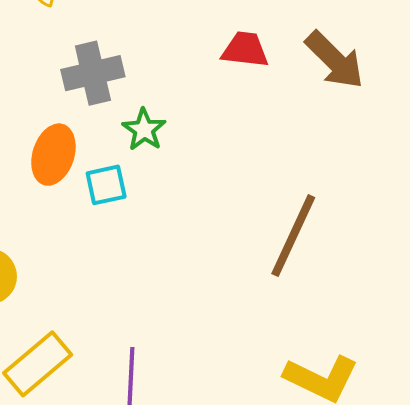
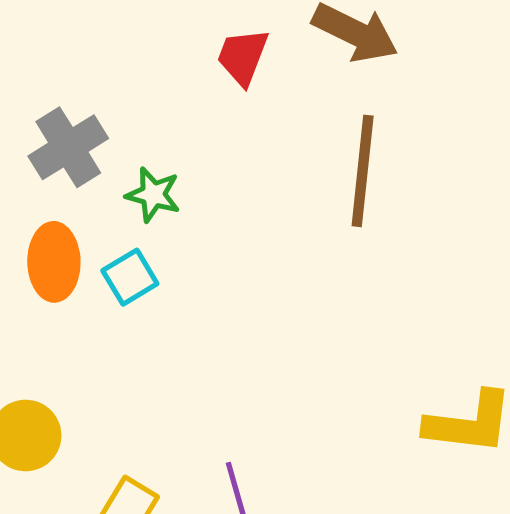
red trapezoid: (245, 50) -> (243, 57), turned -57
brown line: (293, 236) -> (363, 171), moved

